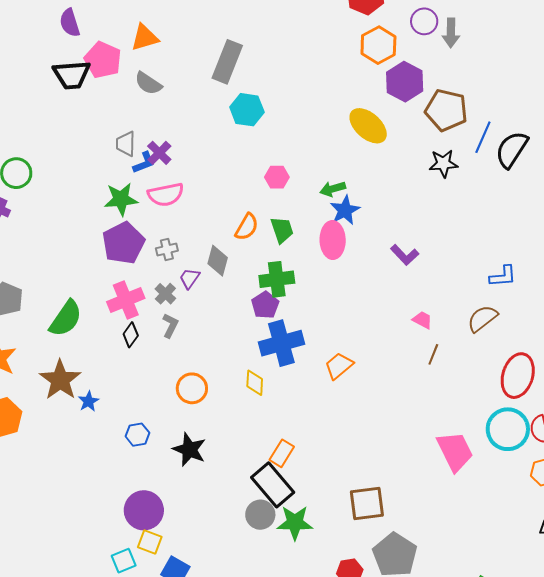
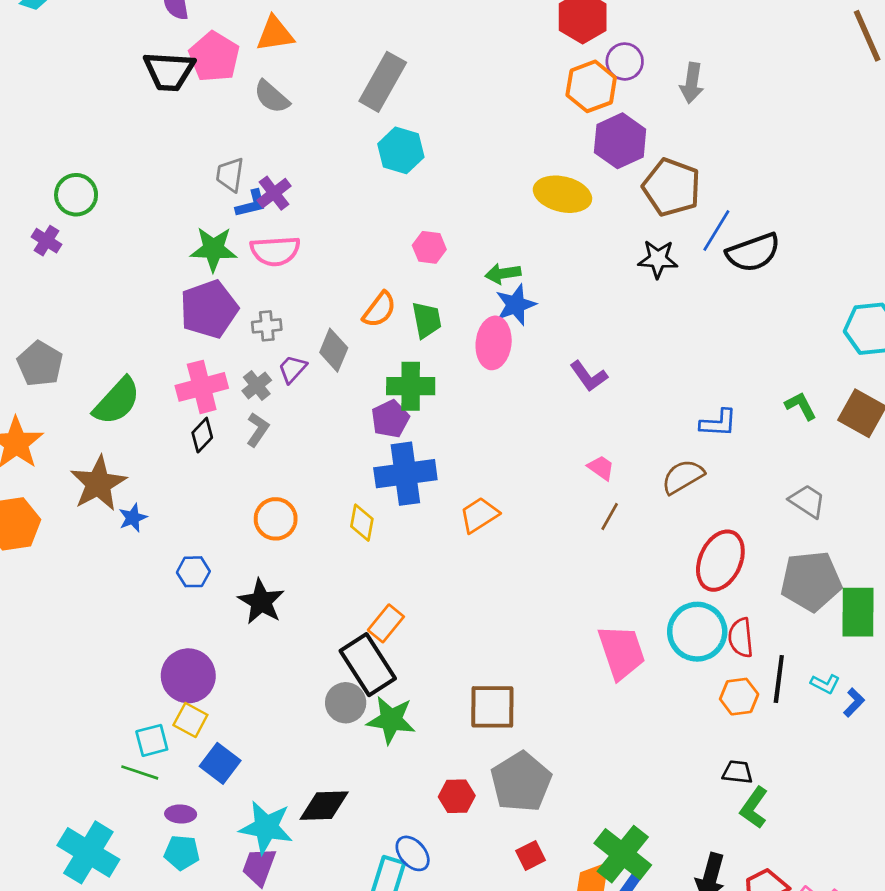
purple circle: (424, 21) -> (625, 61), moved
yellow ellipse: (368, 126) -> (562, 194), turned -36
black semicircle: (512, 150) -> (753, 253), turned -150

